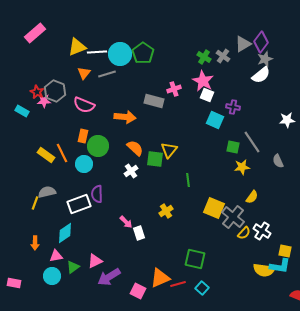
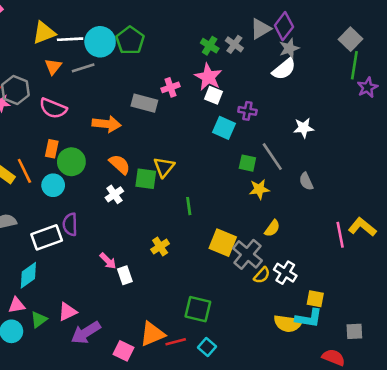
white star: (287, 120) -> (304, 128), moved

